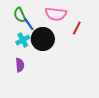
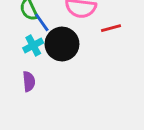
red line: (77, 28) -> (111, 28), turned 48

